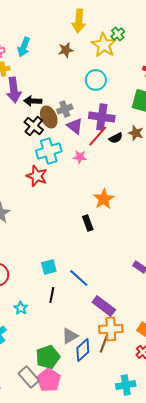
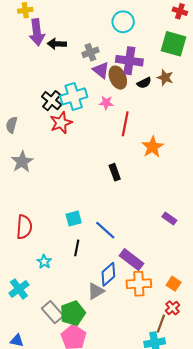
brown ellipse: (49, 117) -> (118, 78), moved
black cross: (34, 126) -> (52, 101), moved
red line: (98, 136) -> (125, 124), moved, turned -30
red star: (37, 176) -> (61, 123), turned 30
orange star: (104, 199) -> (153, 147), moved
brown line: (104, 344) -> (161, 324), moved
blue diamond: (83, 350) -> (108, 274), moved
gray rectangle: (29, 377) -> (53, 312), moved

